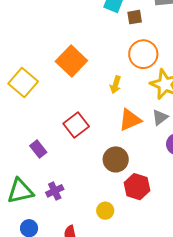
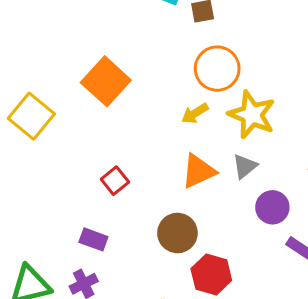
yellow arrow: (116, 85) -> (195, 113), moved, turned 42
red square: (76, 125) -> (115, 181), size x0.7
purple rectangle: (38, 149) -> (93, 239), moved, turned -30

